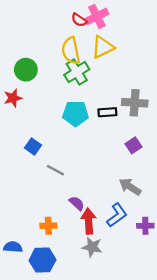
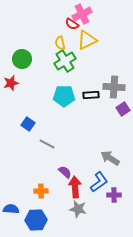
red semicircle: (79, 20) -> (72, 24), moved
yellow semicircle: (71, 51) -> (60, 43), size x0.6
purple square: (133, 145) -> (123, 109), moved
purple cross: (145, 226) -> (114, 195), moved

